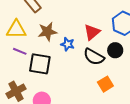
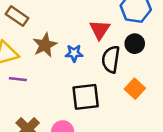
black semicircle: (94, 57) -> (111, 59), turned 85
black square: (40, 64) -> (86, 97), moved

